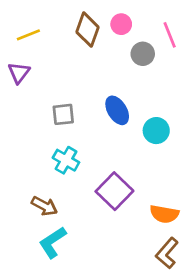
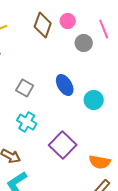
gray square: (63, 114) -> (25, 88), turned 36

